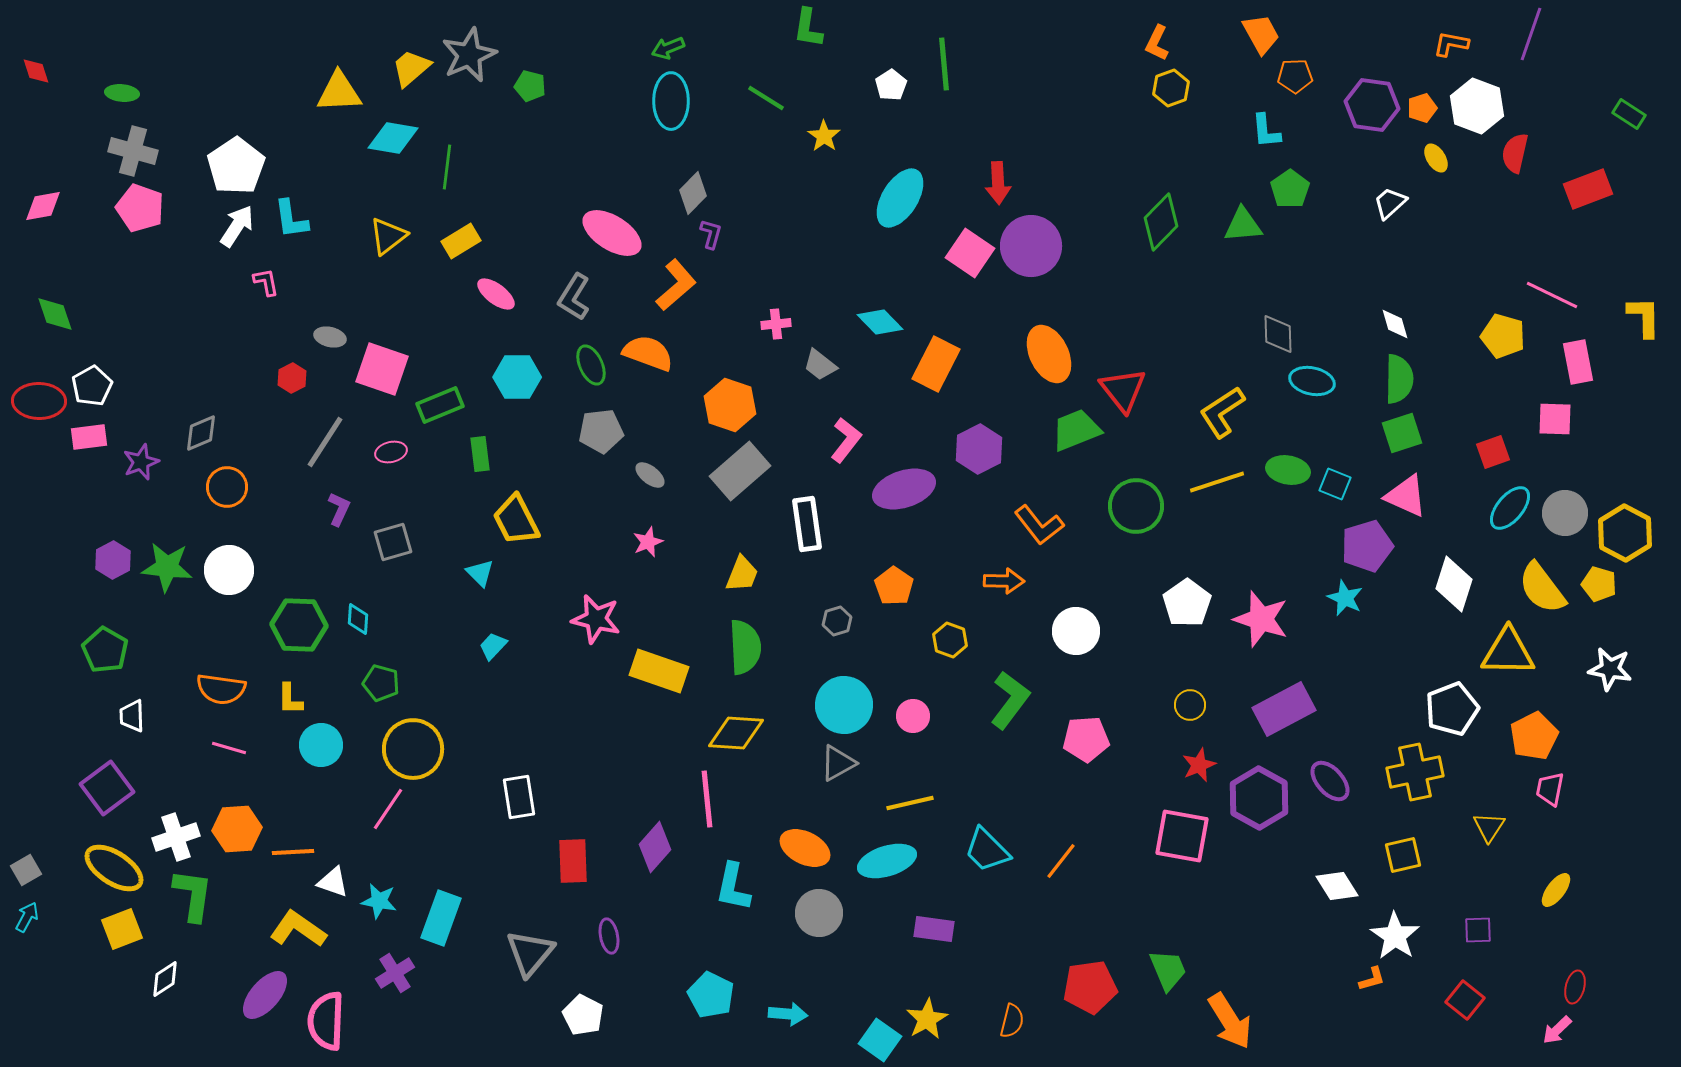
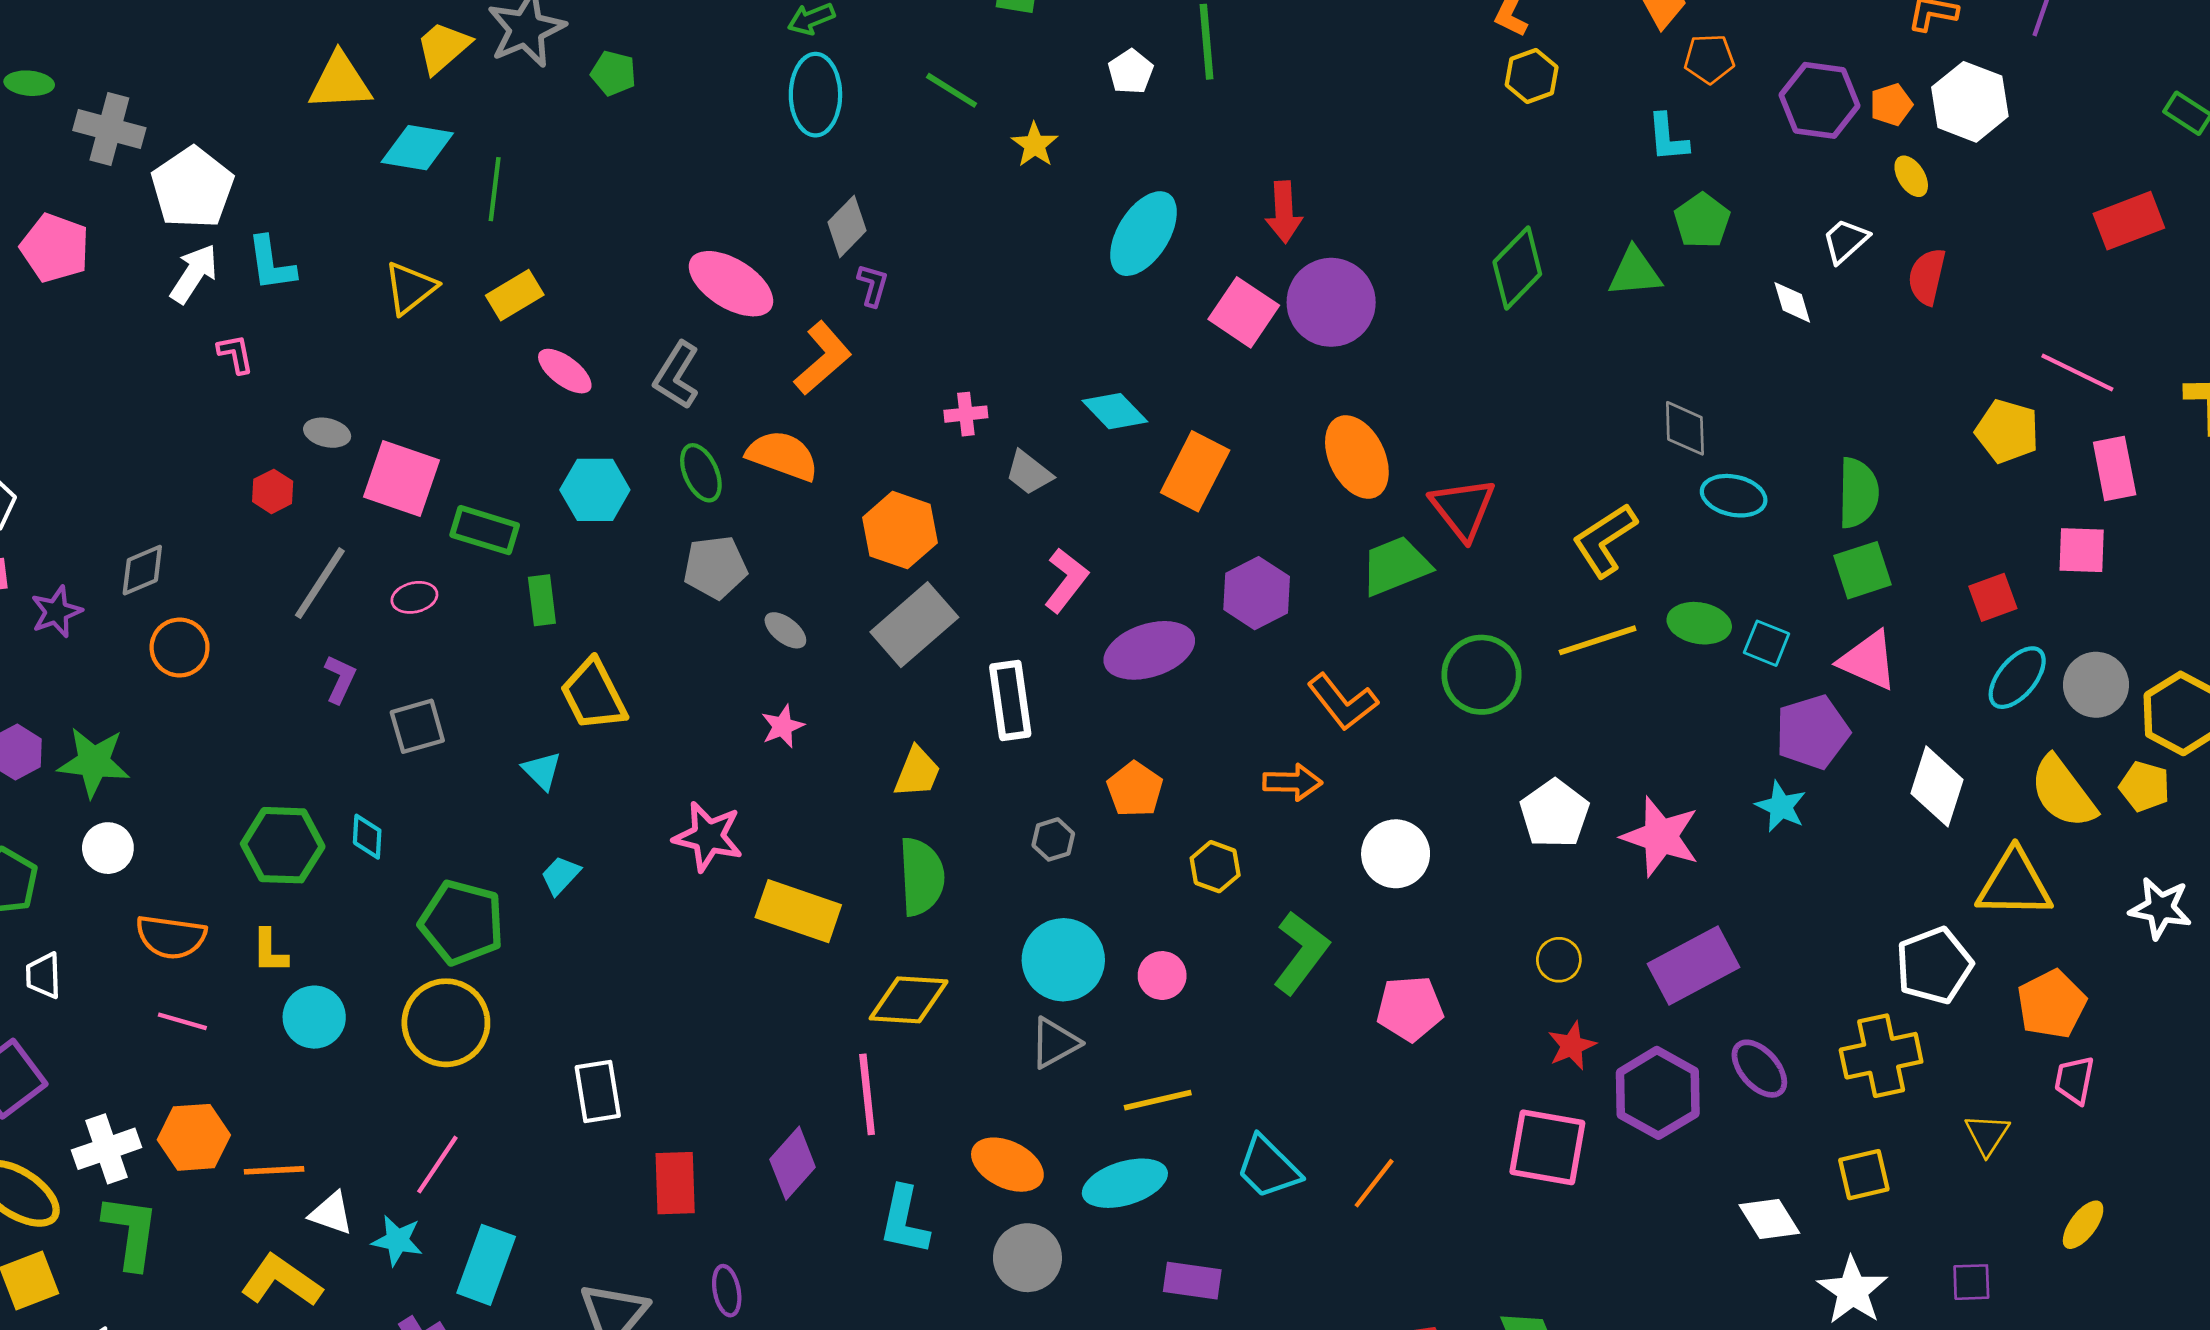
gray cross: (133, 151) -> (109, 129), moved
red semicircle: (1515, 153) -> (1927, 277), moved
white diamond: (1395, 324) -> (1792, 302), moved
green rectangle: (440, 405) -> (485, 530), turned 39
white circle: (229, 570) -> (108, 848), moved, size x0.7
green pentagon: (381, 683) -> (462, 923), moved, size x1.6
pink line: (388, 809) -> (437, 1165), moved

